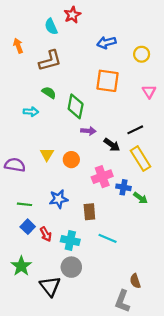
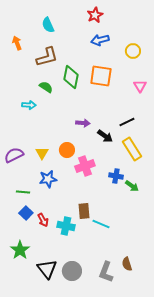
red star: (72, 15) -> (95, 15), moved
green diamond: (76, 106) -> (71, 77), moved
yellow triangle: (47, 154) -> (42, 153), moved
purple semicircle: (15, 165) -> (14, 155), turned -36
pink cross: (102, 177) -> (85, 166), moved
blue star: (59, 199) -> (48, 179), moved
brown rectangle: (89, 212) -> (84, 211), moved
gray circle: (71, 267) -> (72, 271), moved
gray L-shape: (122, 301) -> (106, 272), moved

